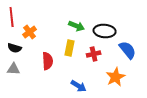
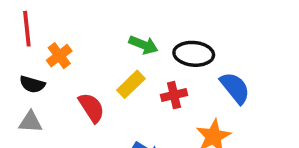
yellow rectangle: (70, 48) -> (131, 84), turned 35
red semicircle: (48, 61) -> (91, 108), turned -30

